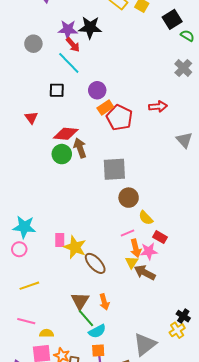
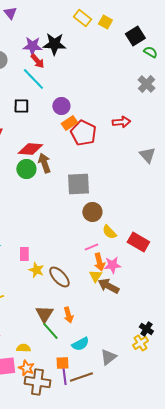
red rectangle: (160, 237) -> (138, 242), moved, size x1.5
yellow star: (75, 247) -> (36, 270), moved, size x0.7
cyan semicircle: (97, 331) -> (80, 344), moved
yellow semicircle: (47, 333) -> (23, 348), moved
gray triangle: (145, 344) -> (108, 357), size x0.7

